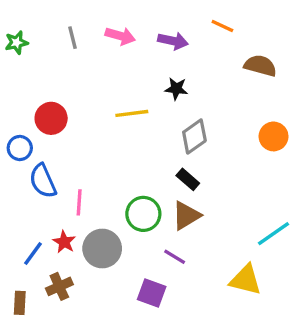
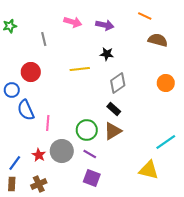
orange line: (222, 26) -> (145, 16), moved
gray line: (72, 38) -> (44, 39), moved
red star: (64, 242) -> (39, 155), moved
blue line: (33, 253) -> (15, 163), moved
purple line: (175, 257) -> (90, 154), moved
brown cross: (59, 286) -> (39, 184), moved

